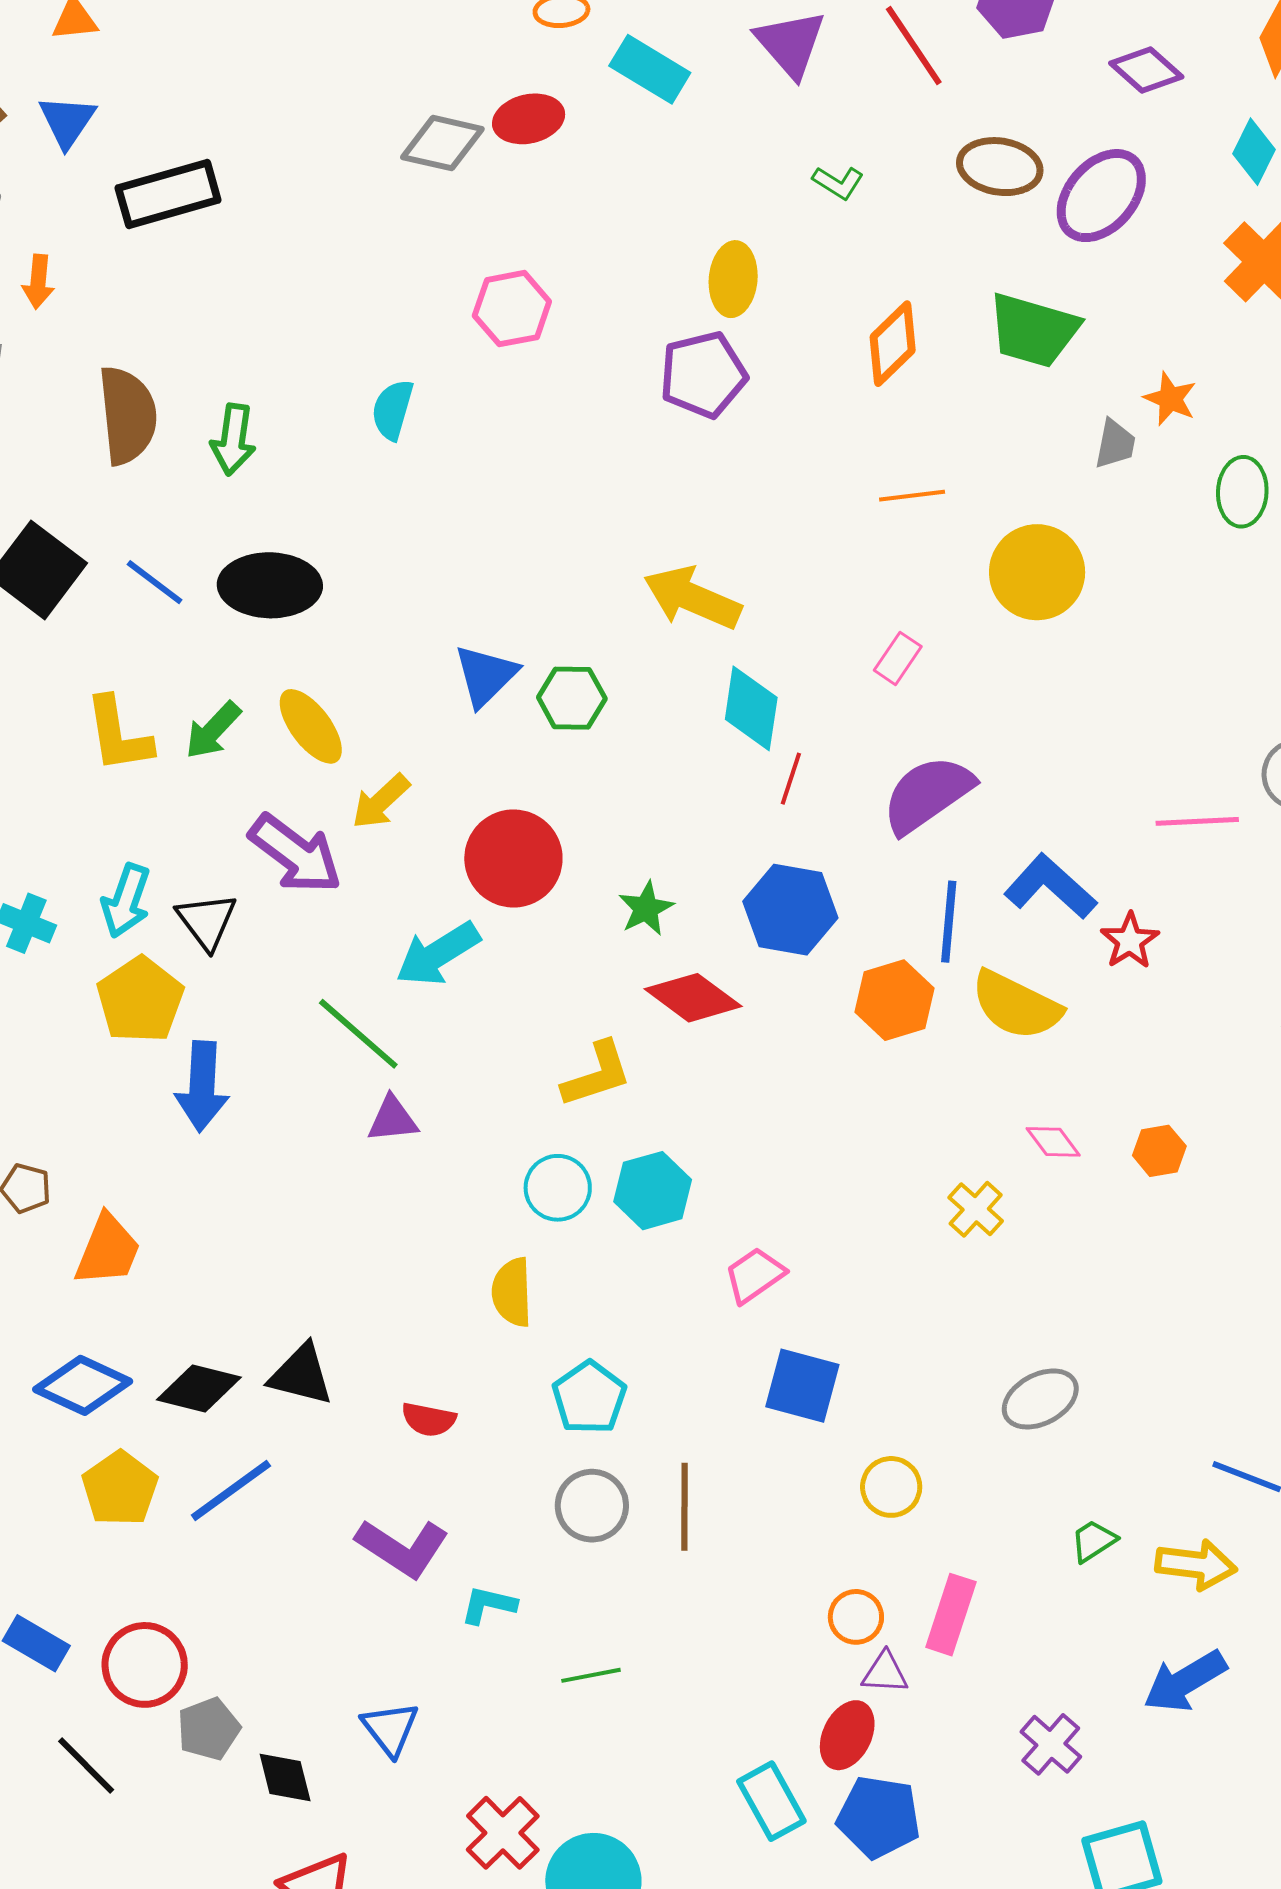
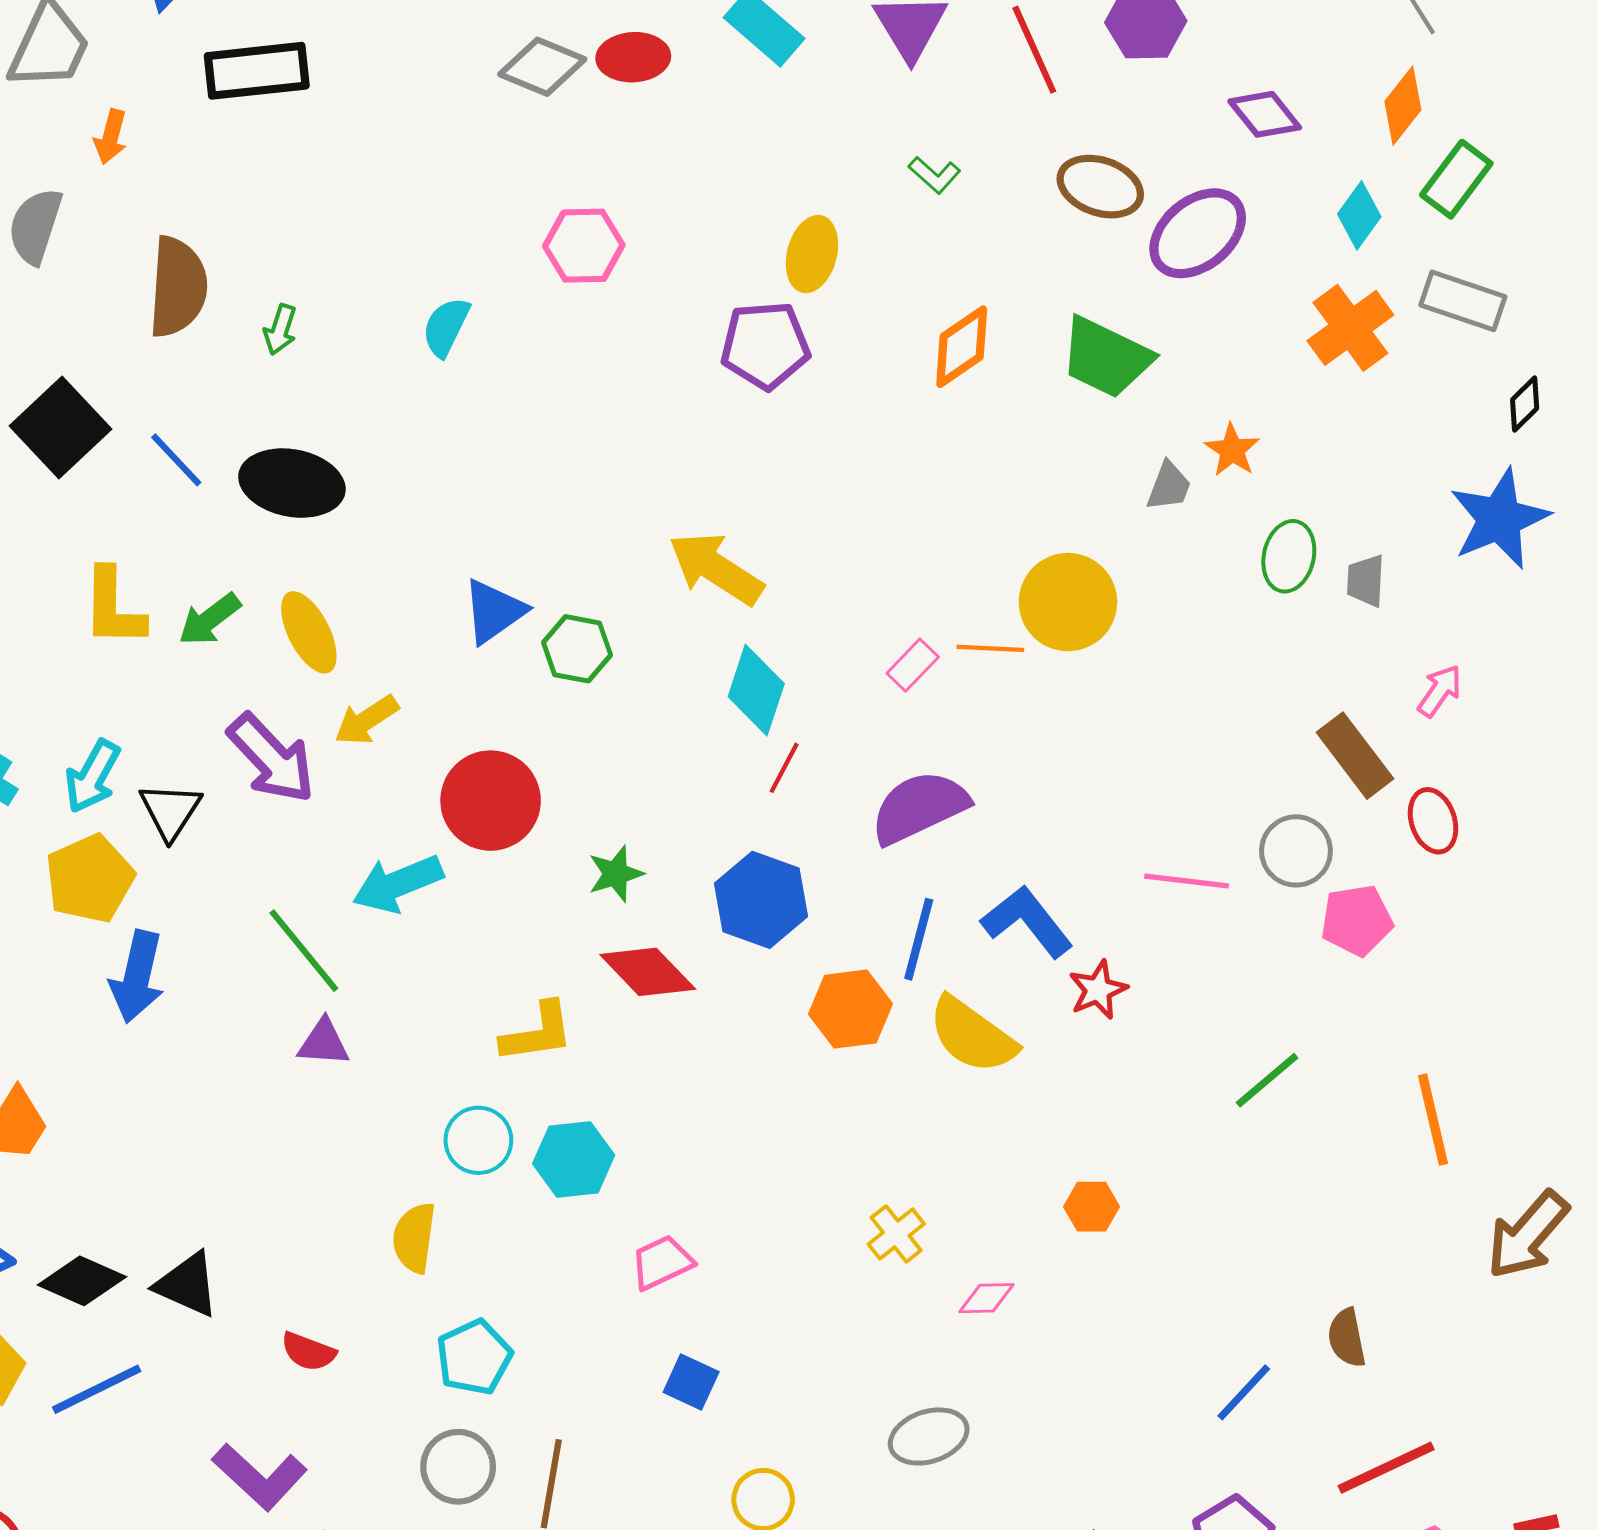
green arrow: (233, 439) -> (280, 330), size x0.7
orange line: (912, 496) -> (990, 648), moved
pink diamond: (1053, 1142) -> (986, 1298), moved, turned -64
blue square: (802, 1386) -> (691, 1382), size x0.7

